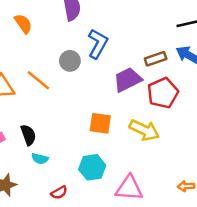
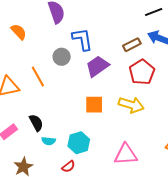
blue L-shape: (98, 44) -> (82, 39), turned -30
orange line: (38, 80) -> (38, 76), turned 30
purple trapezoid: (128, 80) -> (97, 66), moved
cyan hexagon: (92, 167) -> (79, 143), moved

